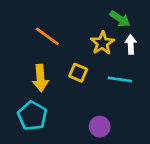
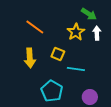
cyan line: (120, 79) -> (76, 69), moved
cyan pentagon: (32, 116) -> (52, 91), moved
purple circle: (100, 127) -> (90, 97), moved

